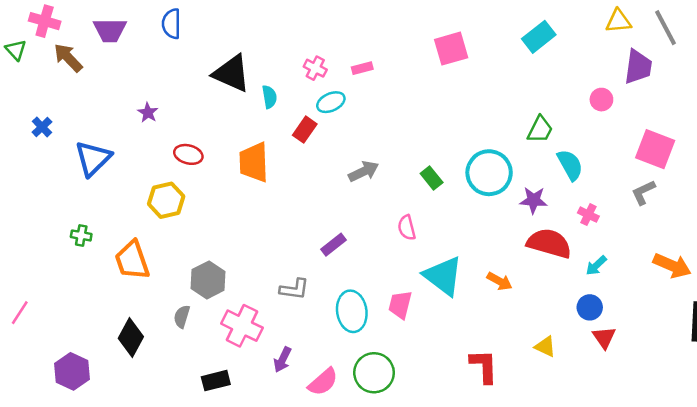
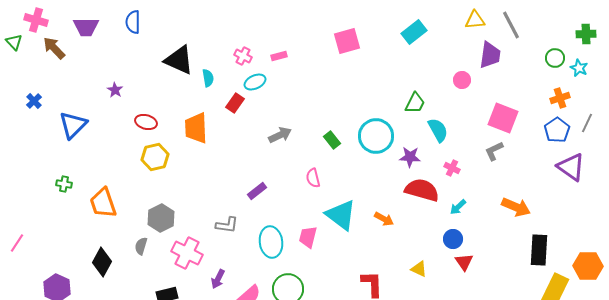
yellow hexagon: (166, 200) -> (155, 157), moved

